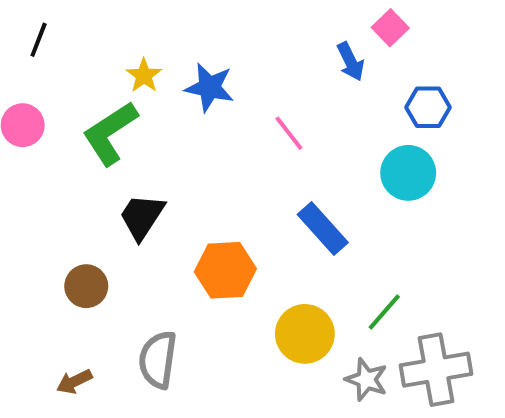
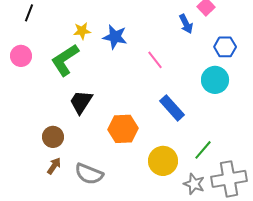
yellow star: (144, 76) -> (82, 31), turned 30
gray semicircle: (158, 360) -> (89, 174), turned -76
brown arrow: (74, 382) -> (54, 166), moved, turned 150

